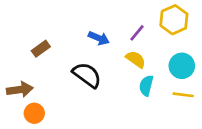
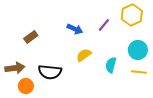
yellow semicircle: (136, 59) -> (84, 55), moved, turned -70
black semicircle: (87, 75) -> (50, 72), moved, turned 150

